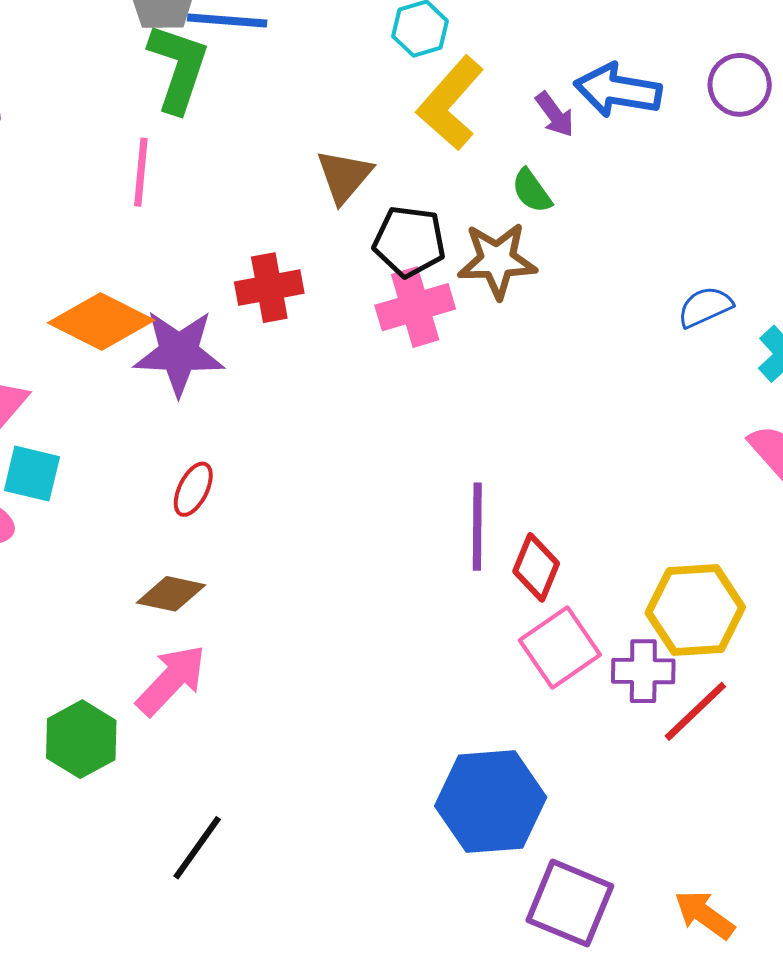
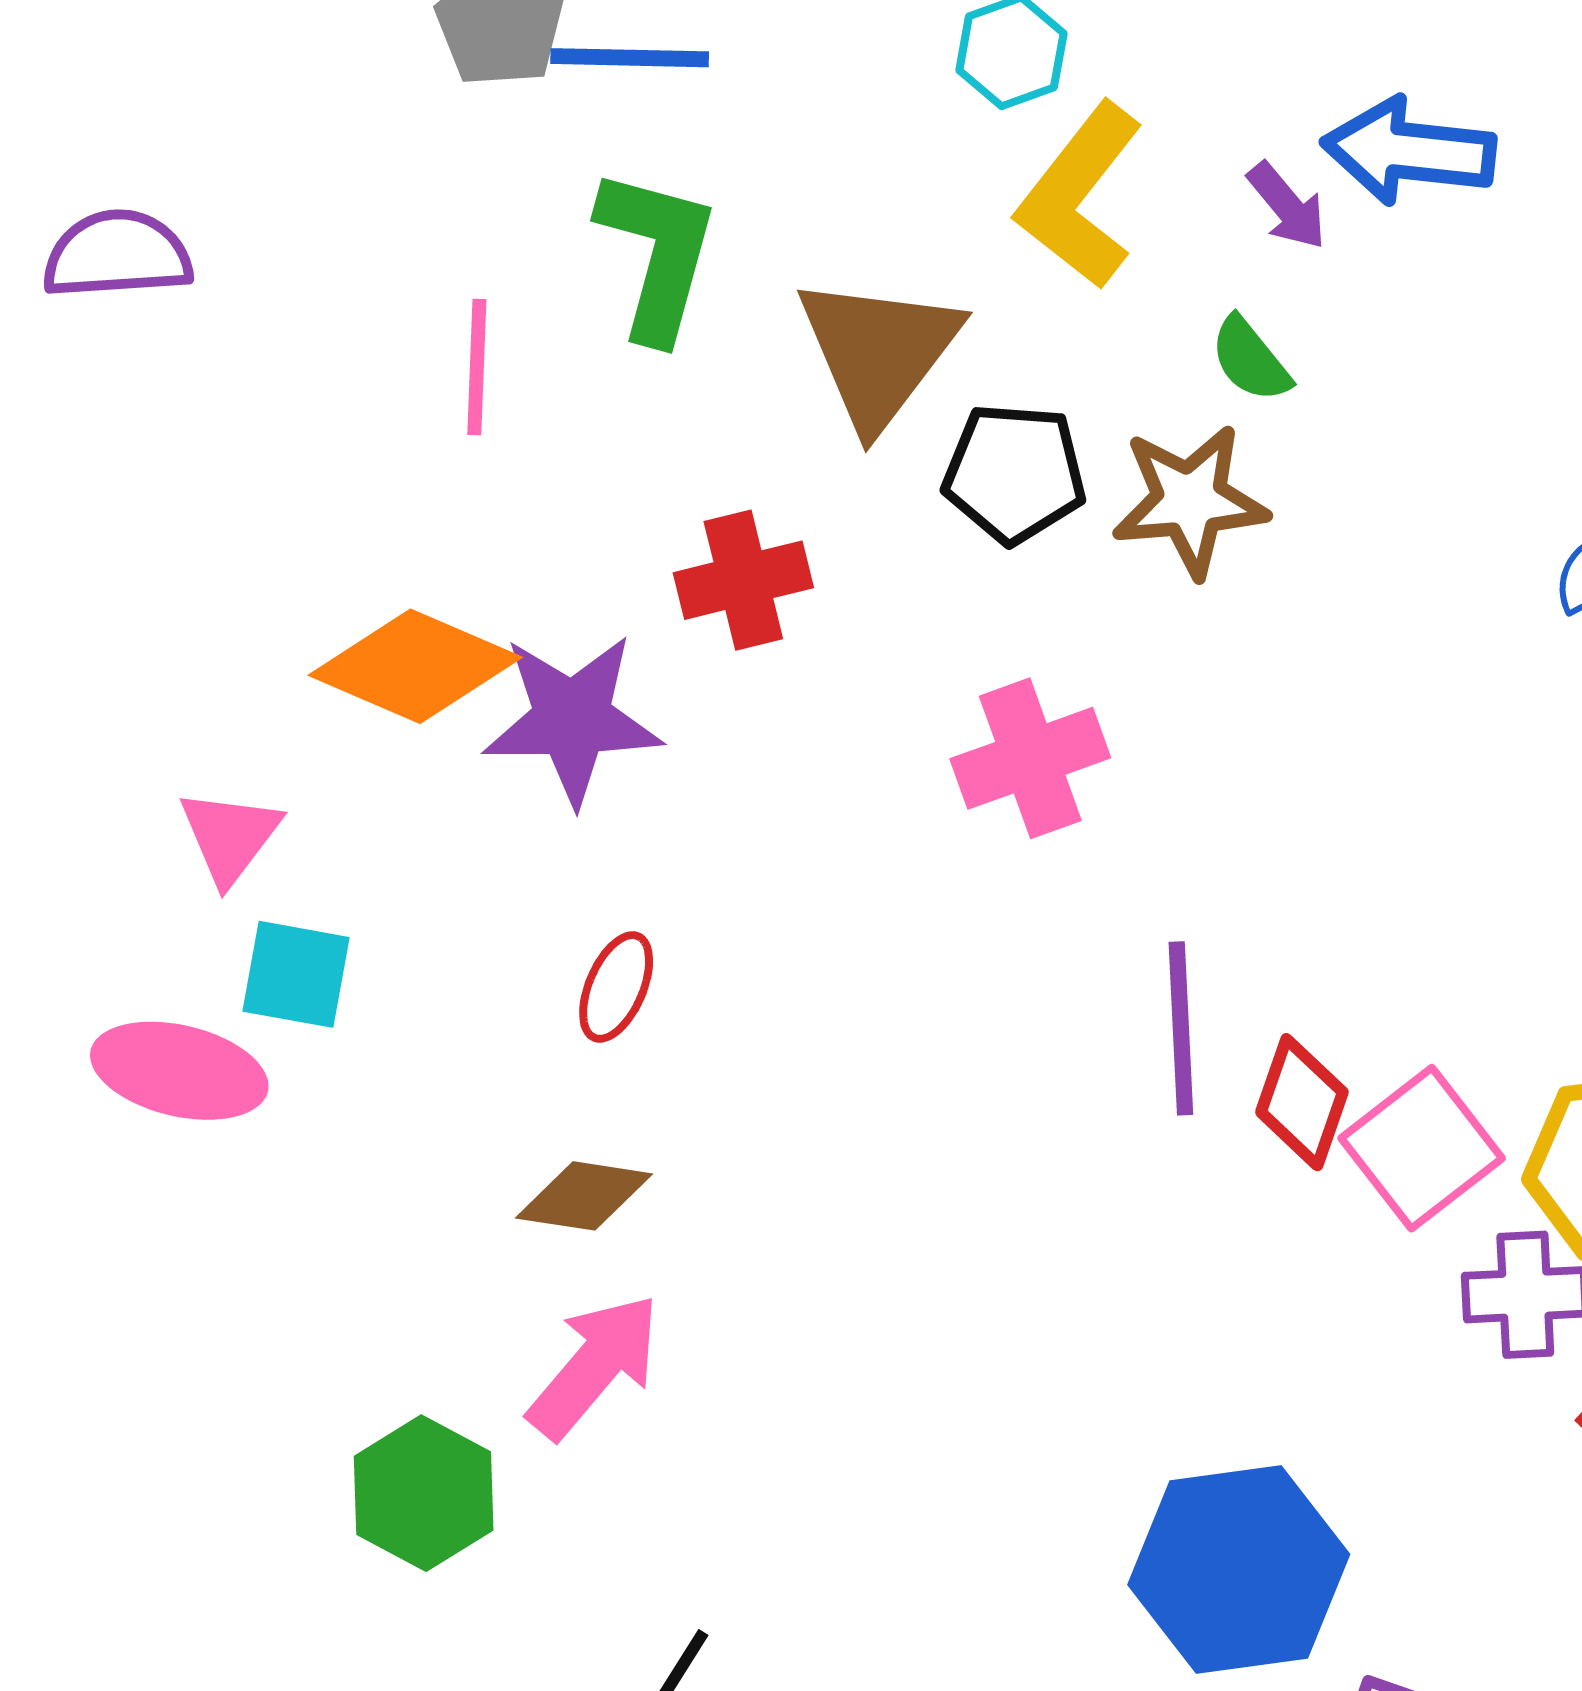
green L-shape: (178, 68) -> (657, 254), moved
brown triangle: (344, 176) -> (879, 352), size x1.5
pink cross: (415, 307) -> (1030, 758), moved
pink square: (560, 647) -> (1422, 1148), moved

